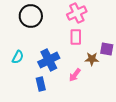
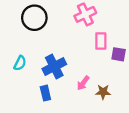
pink rectangle: (76, 37) -> (101, 41), moved
brown star: (92, 59) -> (103, 92), moved

